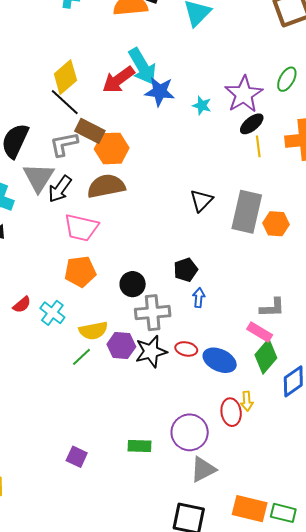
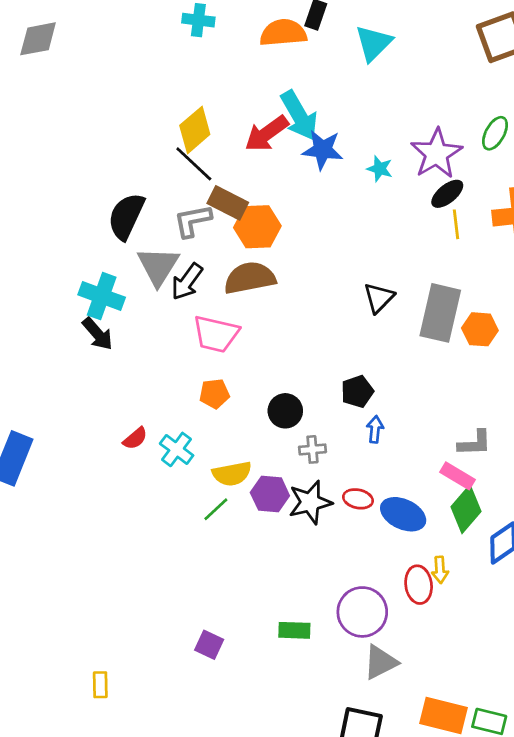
orange pentagon: (80, 272) -> (214, 394), size x0.7
gray cross: (153, 313) -> (312, 449), size x0.6

